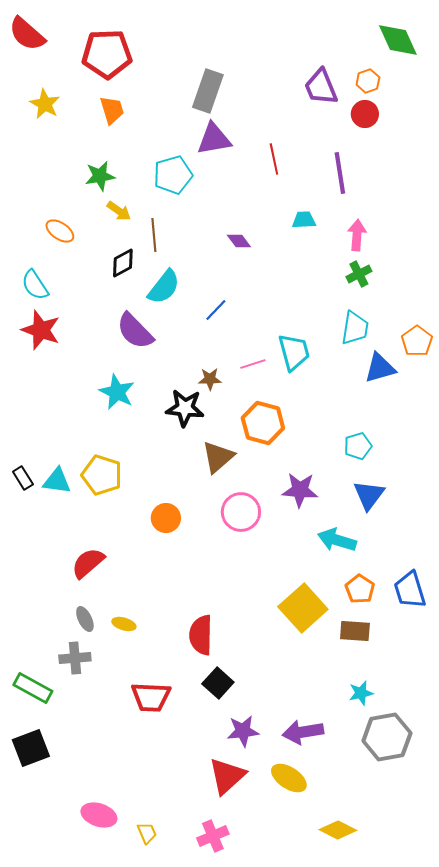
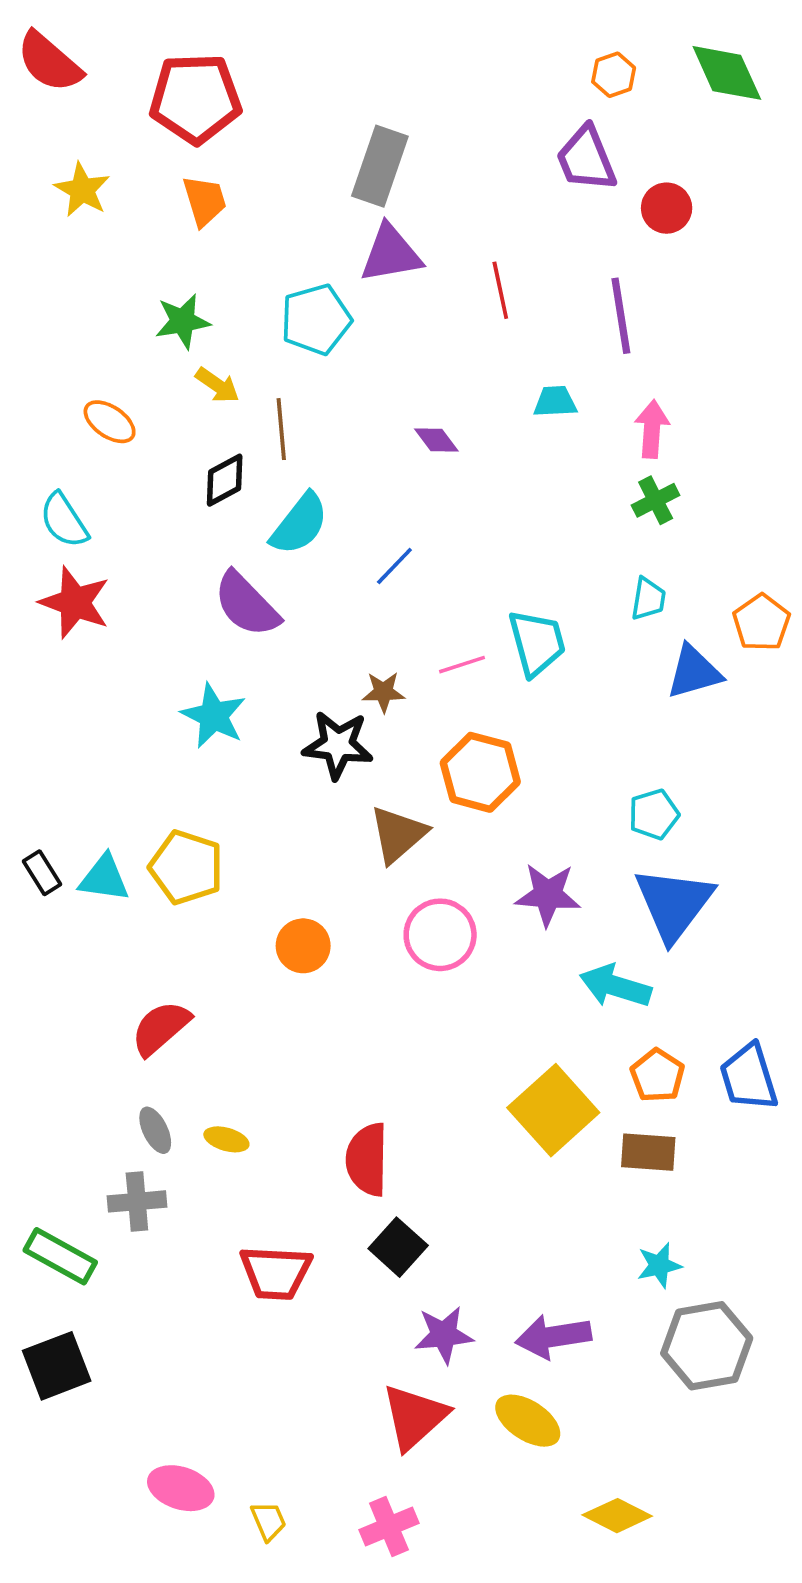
orange hexagon: (368, 81) -> (614, 75), moved
cyan trapezoid: (355, 328) -> (648, 599), size x0.7
blue triangle: (369, 495) -> (674, 904), size x1.4

